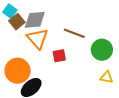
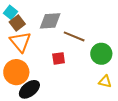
gray diamond: (35, 20) -> (50, 21), moved
orange triangle: (38, 39) -> (20, 42), moved

